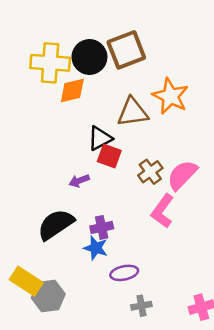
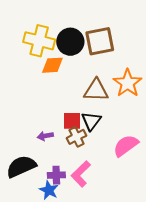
black triangle: (100, 138) -> (91, 121), moved, turned -35
red square: (109, 156) -> (72, 121), turned -30
brown cross: (150, 172) -> (77, 137), moved
pink L-shape: (162, 211) -> (81, 174), moved

